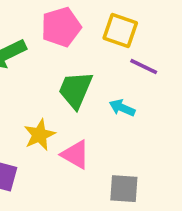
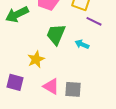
pink triangle: (75, 155) -> (51, 86), moved
gray square: (124, 189) -> (73, 89), moved

